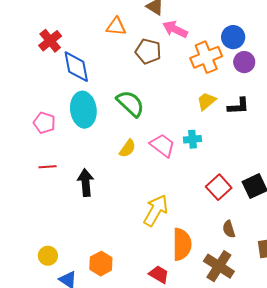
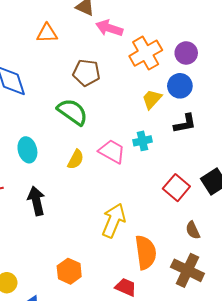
blue circle: (233, 37) -> (180, 86), moved
brown pentagon: (148, 51) -> (86, 73), moved
black L-shape: (238, 106) -> (185, 124), moved
cyan ellipse: (83, 110) -> (27, 150), moved, size x0.7
orange hexagon: (101, 264) -> (69, 271), moved

